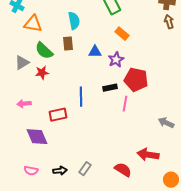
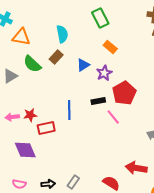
brown rectangle: (68, 44) -> (56, 57), turned 48
blue triangle: (95, 52) -> (83, 65), turned -32
red star: (42, 73) -> (30, 115), moved
red pentagon: (136, 80) -> (124, 93), turned 30
pink line: (125, 104) -> (113, 117), turned -49

